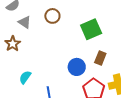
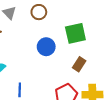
blue circle: (77, 67) -> (46, 47), moved

